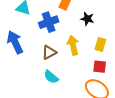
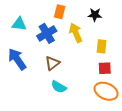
black star: (87, 19) -> (95, 15), moved
yellow arrow: (73, 45) -> (76, 33), moved

